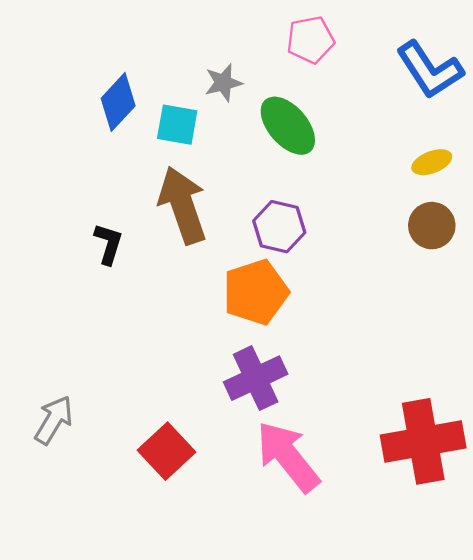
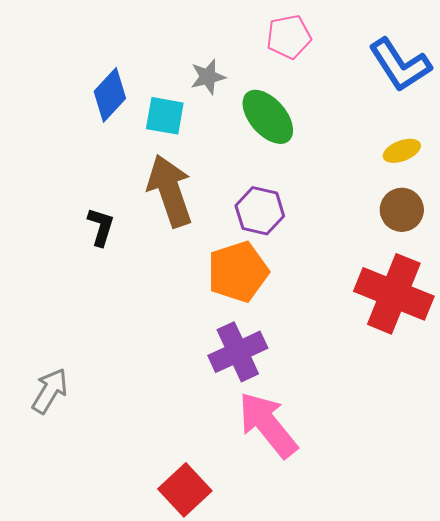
red cross: (423, 441) -> (394, 294), moved, turned 32
red square: (166, 451) -> (185, 490), moved

